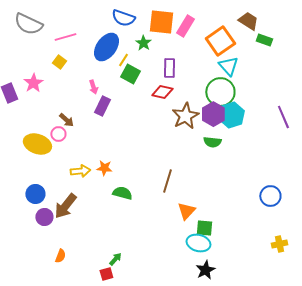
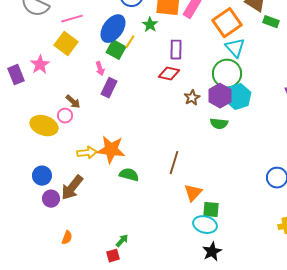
yellow square: (59, 62) -> (66, 44), size x1.6
green square: (130, 74) -> (116, 50), moved
brown star: (185, 116) -> (192, 98), size x0.6
orange star: (104, 168) -> (111, 150), size x1.8

